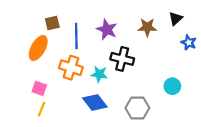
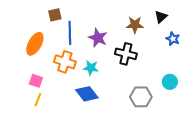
brown square: (52, 23) -> (55, 15), moved
purple star: (107, 29) -> (98, 38), moved
black cross: (122, 59) -> (126, 54), moved
cyan circle: (172, 86) -> (170, 82), moved
gray hexagon: (137, 108) -> (141, 97), moved

